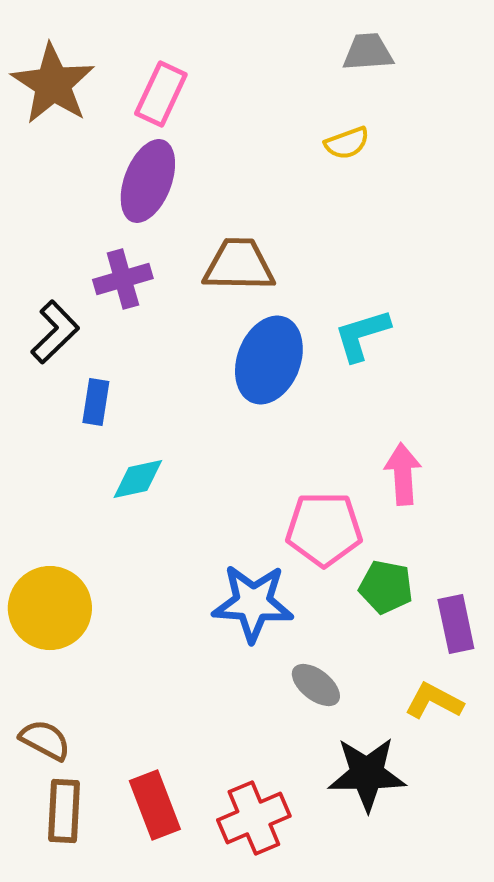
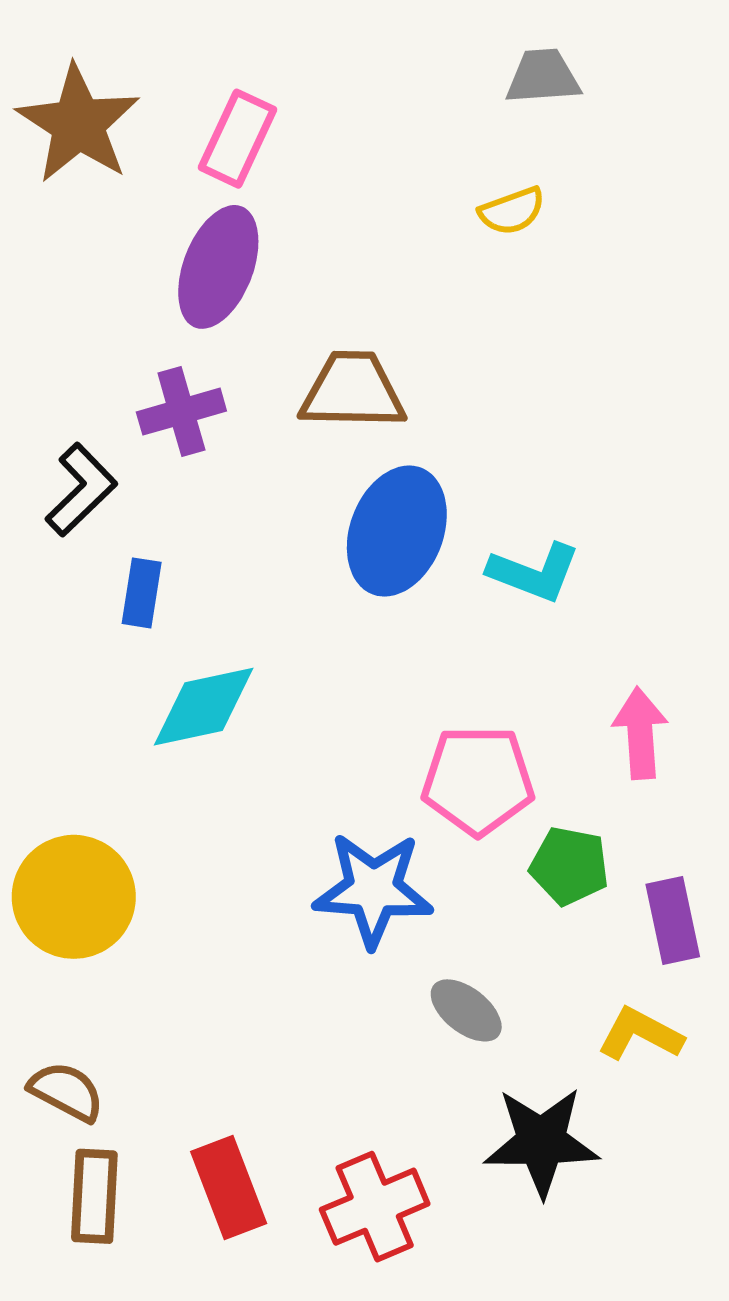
cyan L-shape: (362, 335) -> (534, 572), moved, turned -142
pink arrow: (403, 474) -> (640, 733), moved
cyan diamond: (138, 479) -> (204, 707), size x1.4

